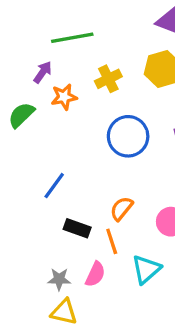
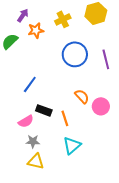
orange semicircle: (122, 209) -> (82, 96), moved, turned 98
cyan triangle: (146, 269) -> (72, 145), moved
pink semicircle: (95, 274) -> (26, 121), moved, turned 35

